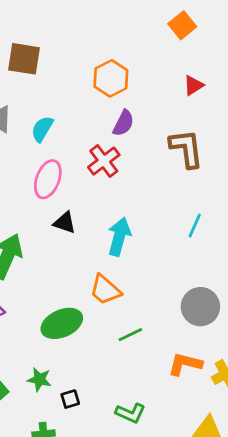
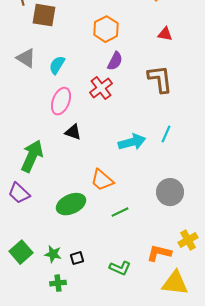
red triangle: (193, 85) -> (165, 34), turned 42
cyan arrow: (119, 237) -> (132, 142), moved, turned 60
orange L-shape: (185, 364) -> (159, 253), moved
green star: (39, 379) -> (53, 254), moved

